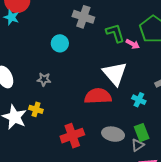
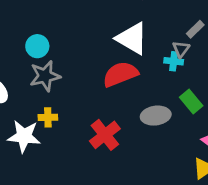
cyan circle: (60, 43) -> (37, 46), moved
gray star: (44, 79) -> (45, 76), size x1.6
gray triangle: (138, 145) -> (181, 49), moved

